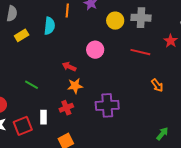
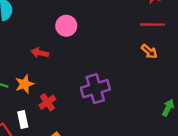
red line: (140, 52) -> (153, 25), moved
orange star: (75, 86) -> (24, 84), moved

